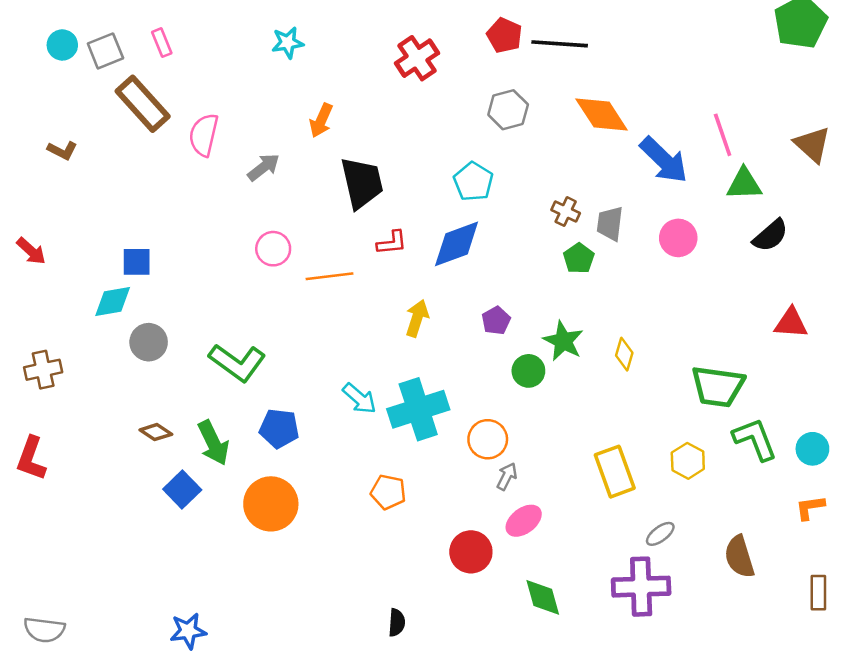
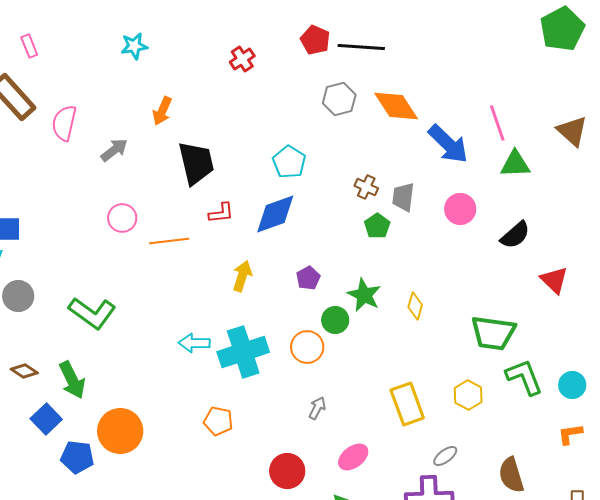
red cross: (417, 58) -> (242, 59), size x0.7
gray hexagon: (508, 110) -> (339, 99), moved
black semicircle: (771, 236) -> (515, 235), moved
red triangle: (791, 323) -> (554, 280), turned 40
cyan arrow: (359, 398) -> (194, 343), turned 140
blue pentagon: (279, 428) -> (77, 457), moved
orange circle: (488, 439) -> (307, 347), moved
pink ellipse: (524, 521) -> (353, 457), moved

